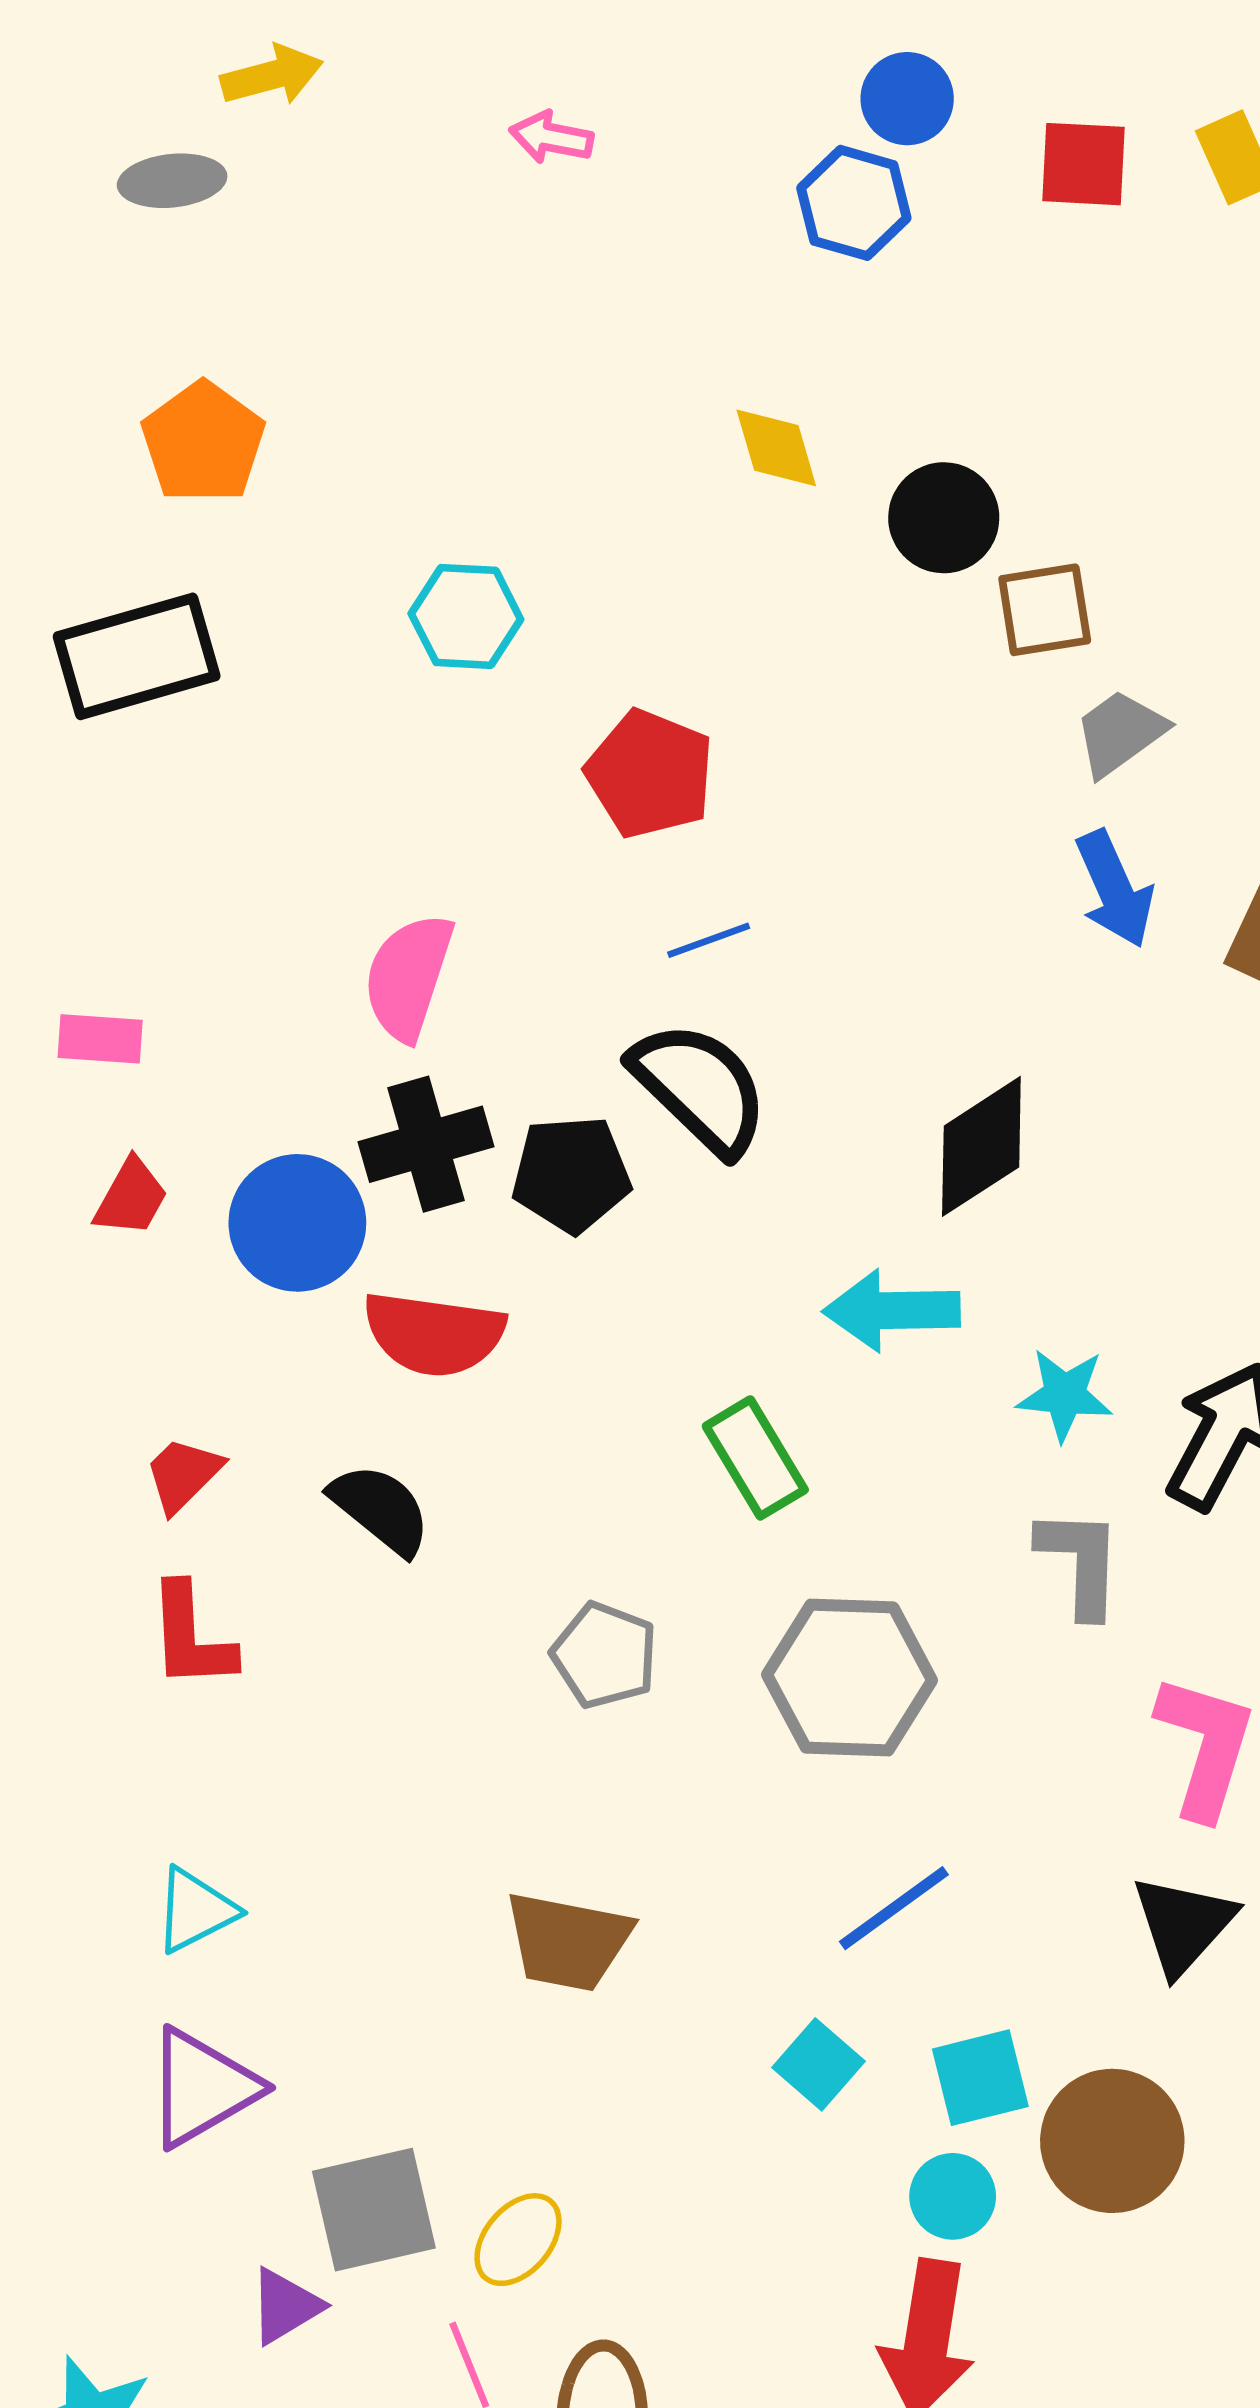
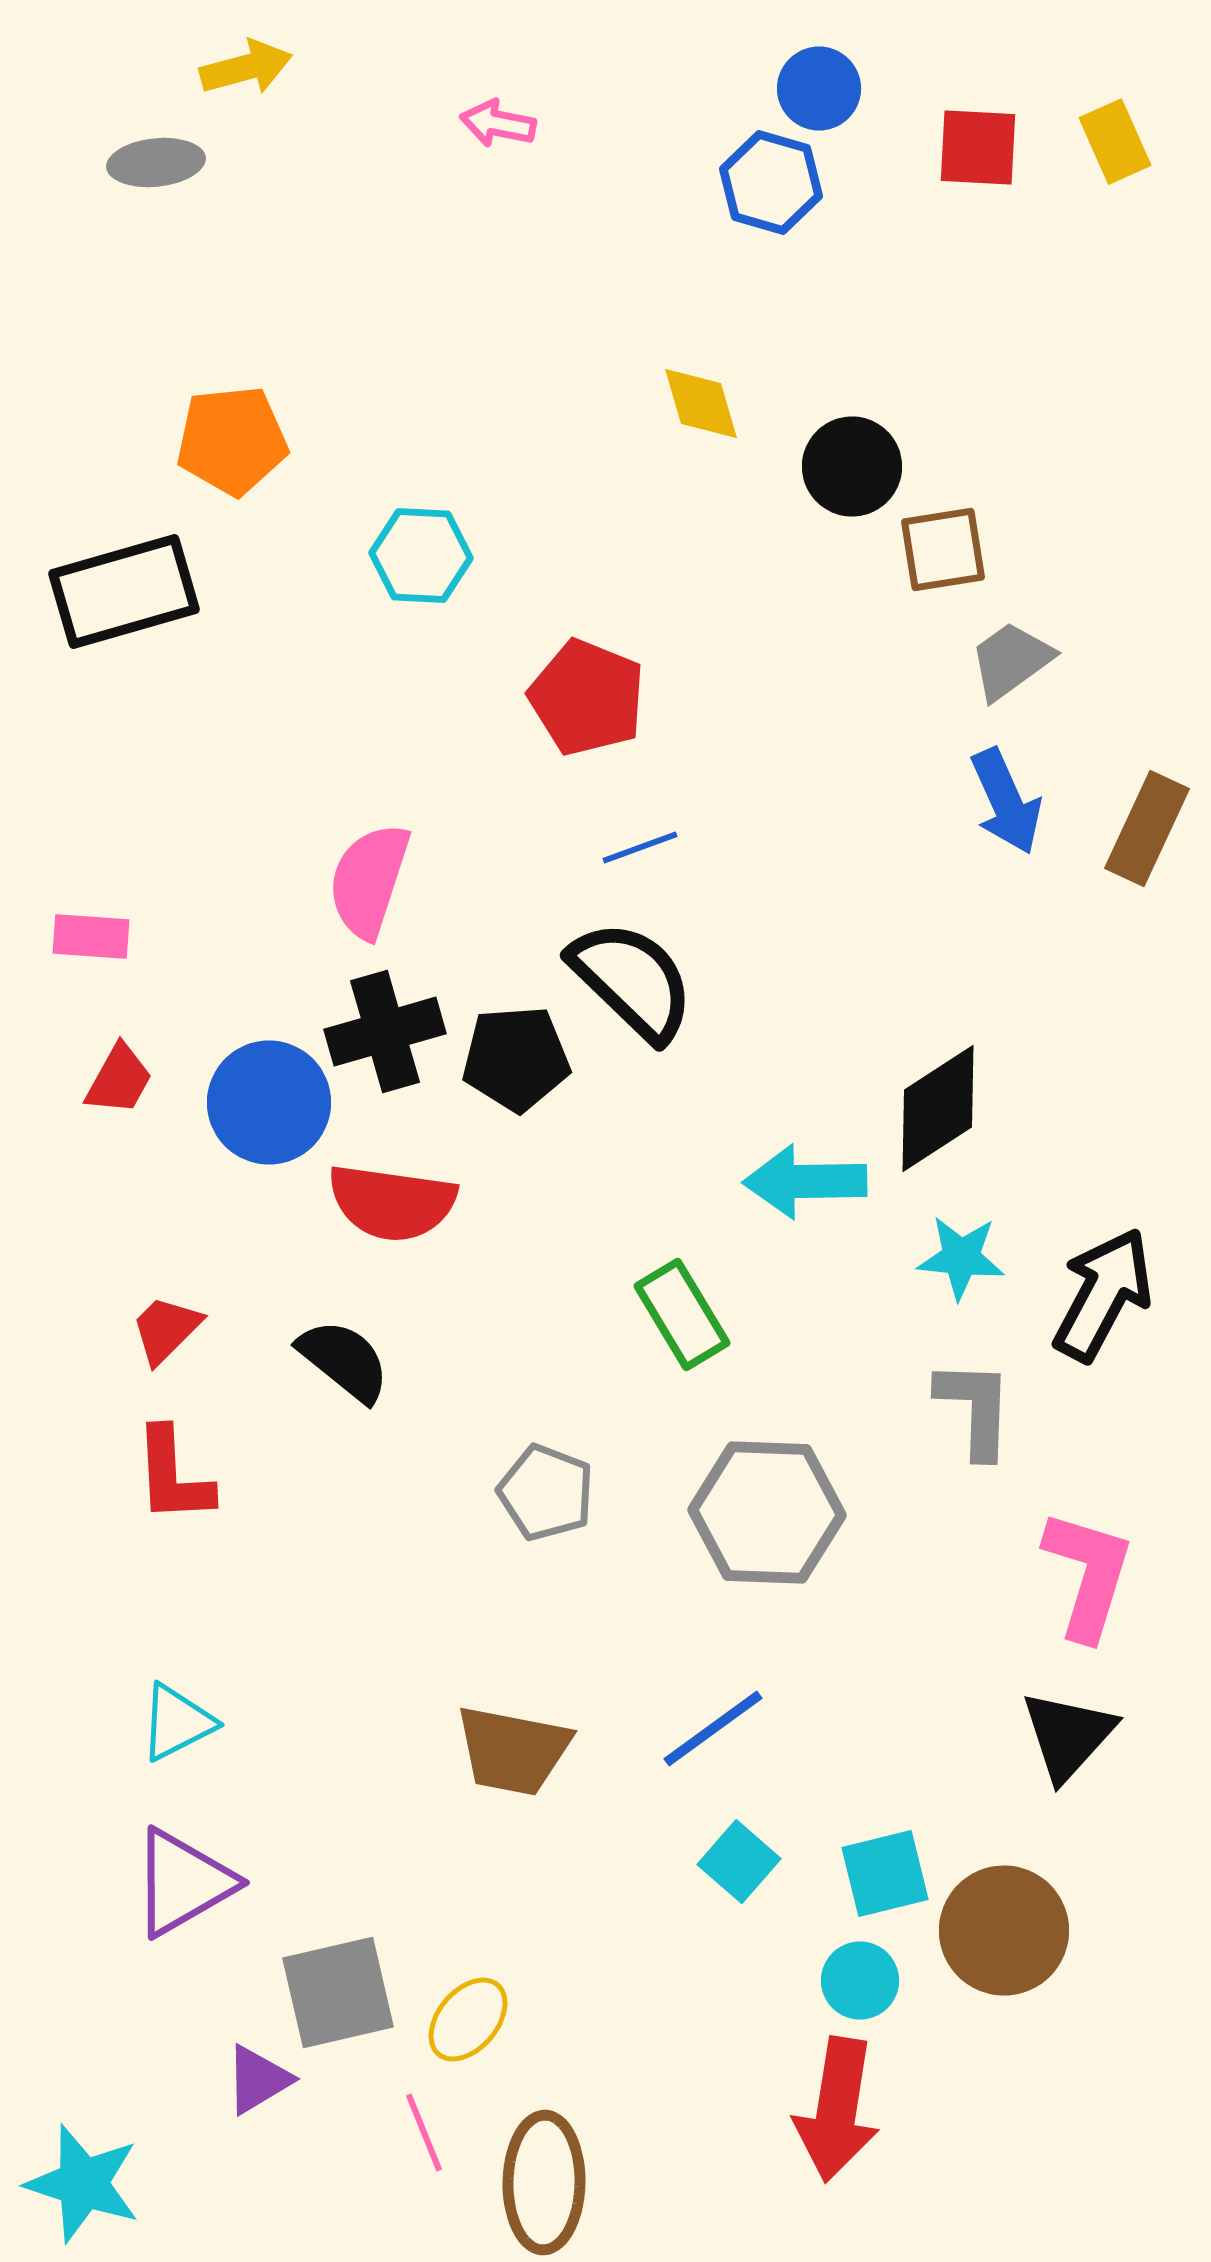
orange pentagon: (203, 442) -> (232, 441), moved, turned 30
black diamond: (981, 1146) -> (938, 1109), moved
blue line: (894, 1908) -> (713, 1729), moved

